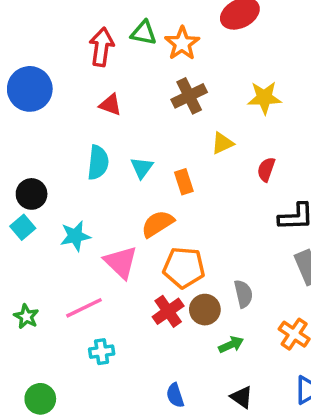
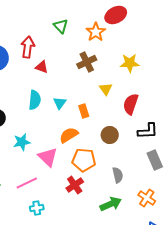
green triangle: (144, 33) -> (61, 26), turned 35
orange star: (182, 43) -> (96, 32), moved
red arrow: (102, 47) -> (28, 47), moved
yellow triangle: (222, 143) -> (106, 89), turned -40
red semicircle: (266, 169) -> (131, 104), size x1.5
brown circle: (205, 310) -> (110, 135), moved
green arrow: (231, 345) -> (111, 204), size x1.5

